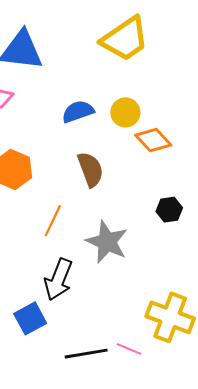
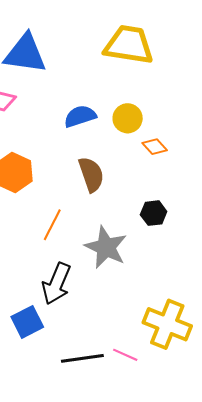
yellow trapezoid: (125, 39) -> (129, 45), turned -138
orange diamond: (153, 140) -> (155, 147), size x0.7
black hexagon: (169, 210) -> (154, 213), moved

